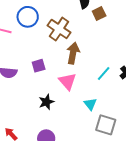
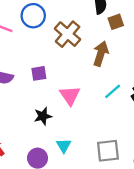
brown arrow: (73, 53) -> (101, 54), moved
cyan triangle: (90, 104) -> (64, 146), moved
gray square: (106, 125) -> (108, 151), turned -30

